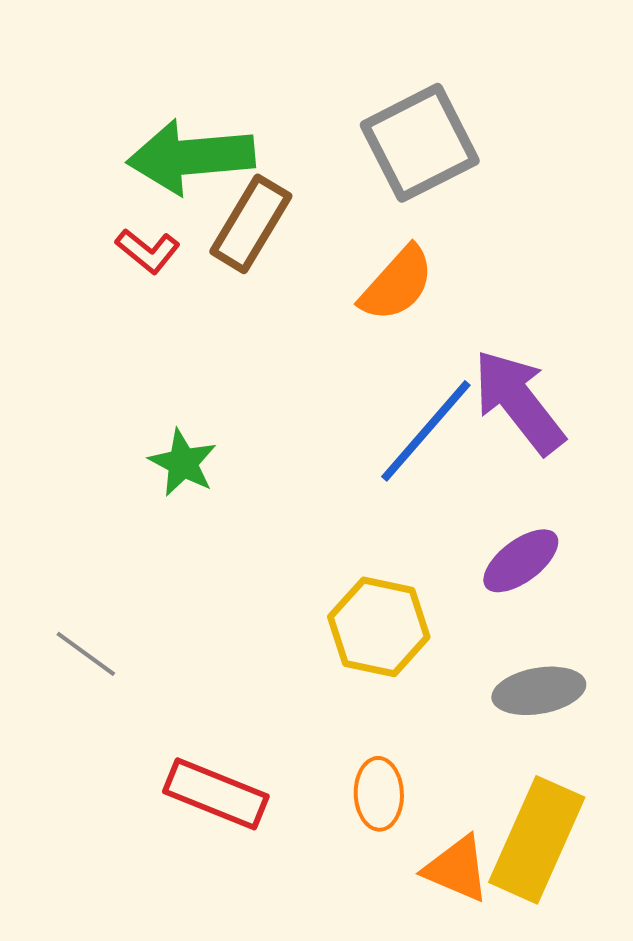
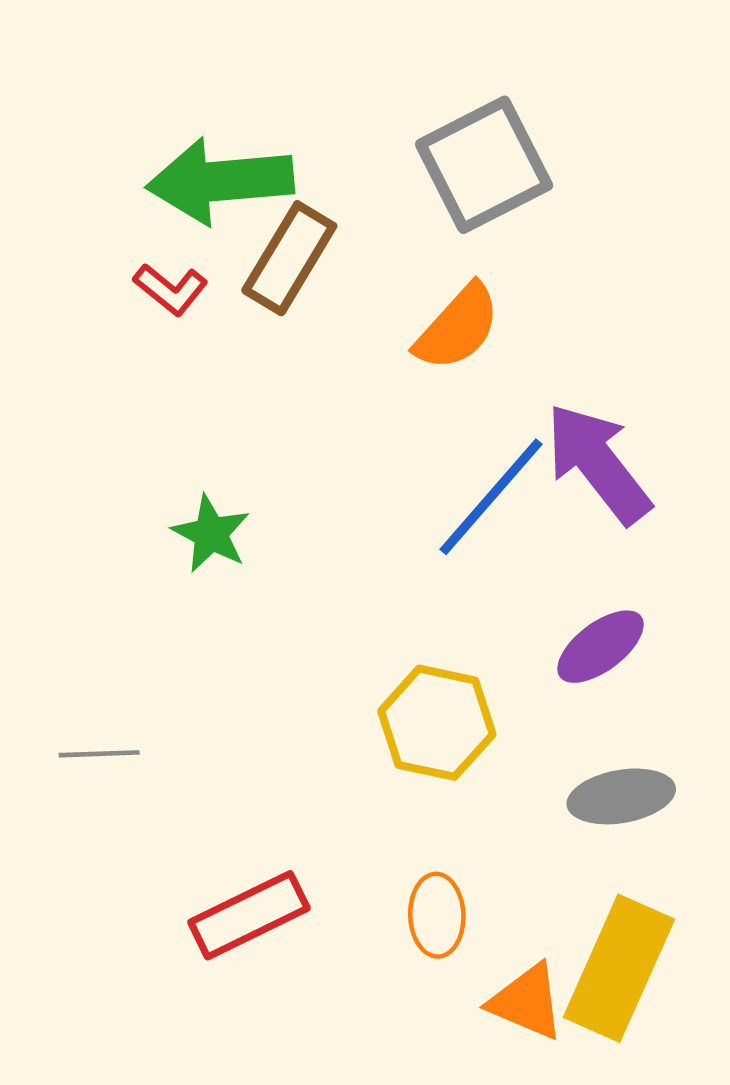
gray line: (86, 654) -> (99, 754), turned -38
red rectangle: (216, 794) -> (249, 915), turned -48

